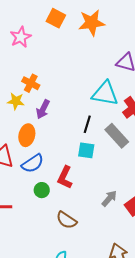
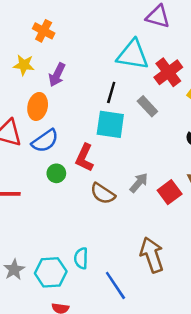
orange cross: (31, 83) -> (44, 31), moved
gray rectangle: (117, 136) -> (147, 106), size x0.7
cyan square: (86, 150) -> (110, 124), size x1.4
brown semicircle: (66, 220) -> (103, 194), moved

